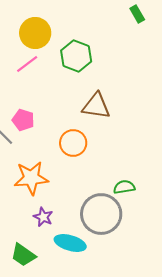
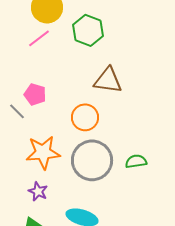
gray circle: (101, 214) -> (92, 160), moved
purple star: (43, 217) -> (38, 191), moved

